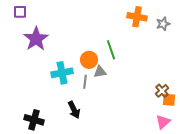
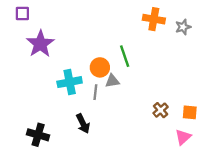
brown cross: (162, 91) -> (161, 110), moved

